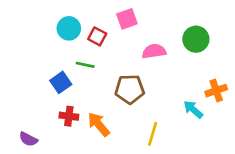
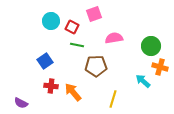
green circle: (196, 39) -> (151, 46), moved
green line: (85, 65) -> (77, 45), moved
orange cross: (216, 91) -> (160, 67), turned 35

